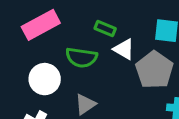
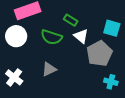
white circle: (45, 79) -> (16, 36), moved

